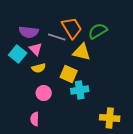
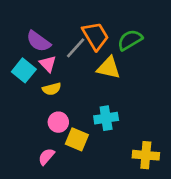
purple semicircle: (29, 32) -> (38, 41), turned 30
gray line: (57, 37) -> (76, 48), turned -66
yellow square: (69, 74) -> (77, 139), moved
pink semicircle: (35, 119) -> (46, 157), turned 40

